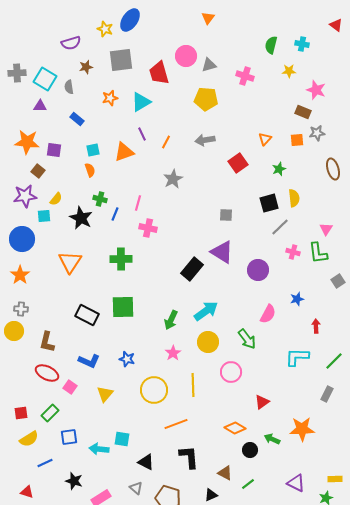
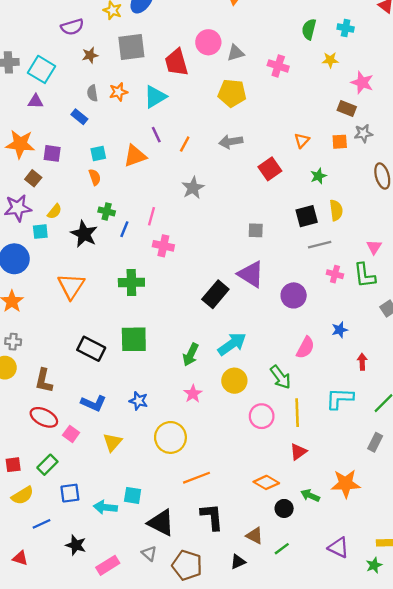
gray semicircle: (69, 87) -> (92, 93), moved
gray line: (280, 227) -> (320, 245), turned 30
yellow line: (193, 385) -> (297, 413), moved
black triangle: (146, 462) -> (161, 523), size x1.4

